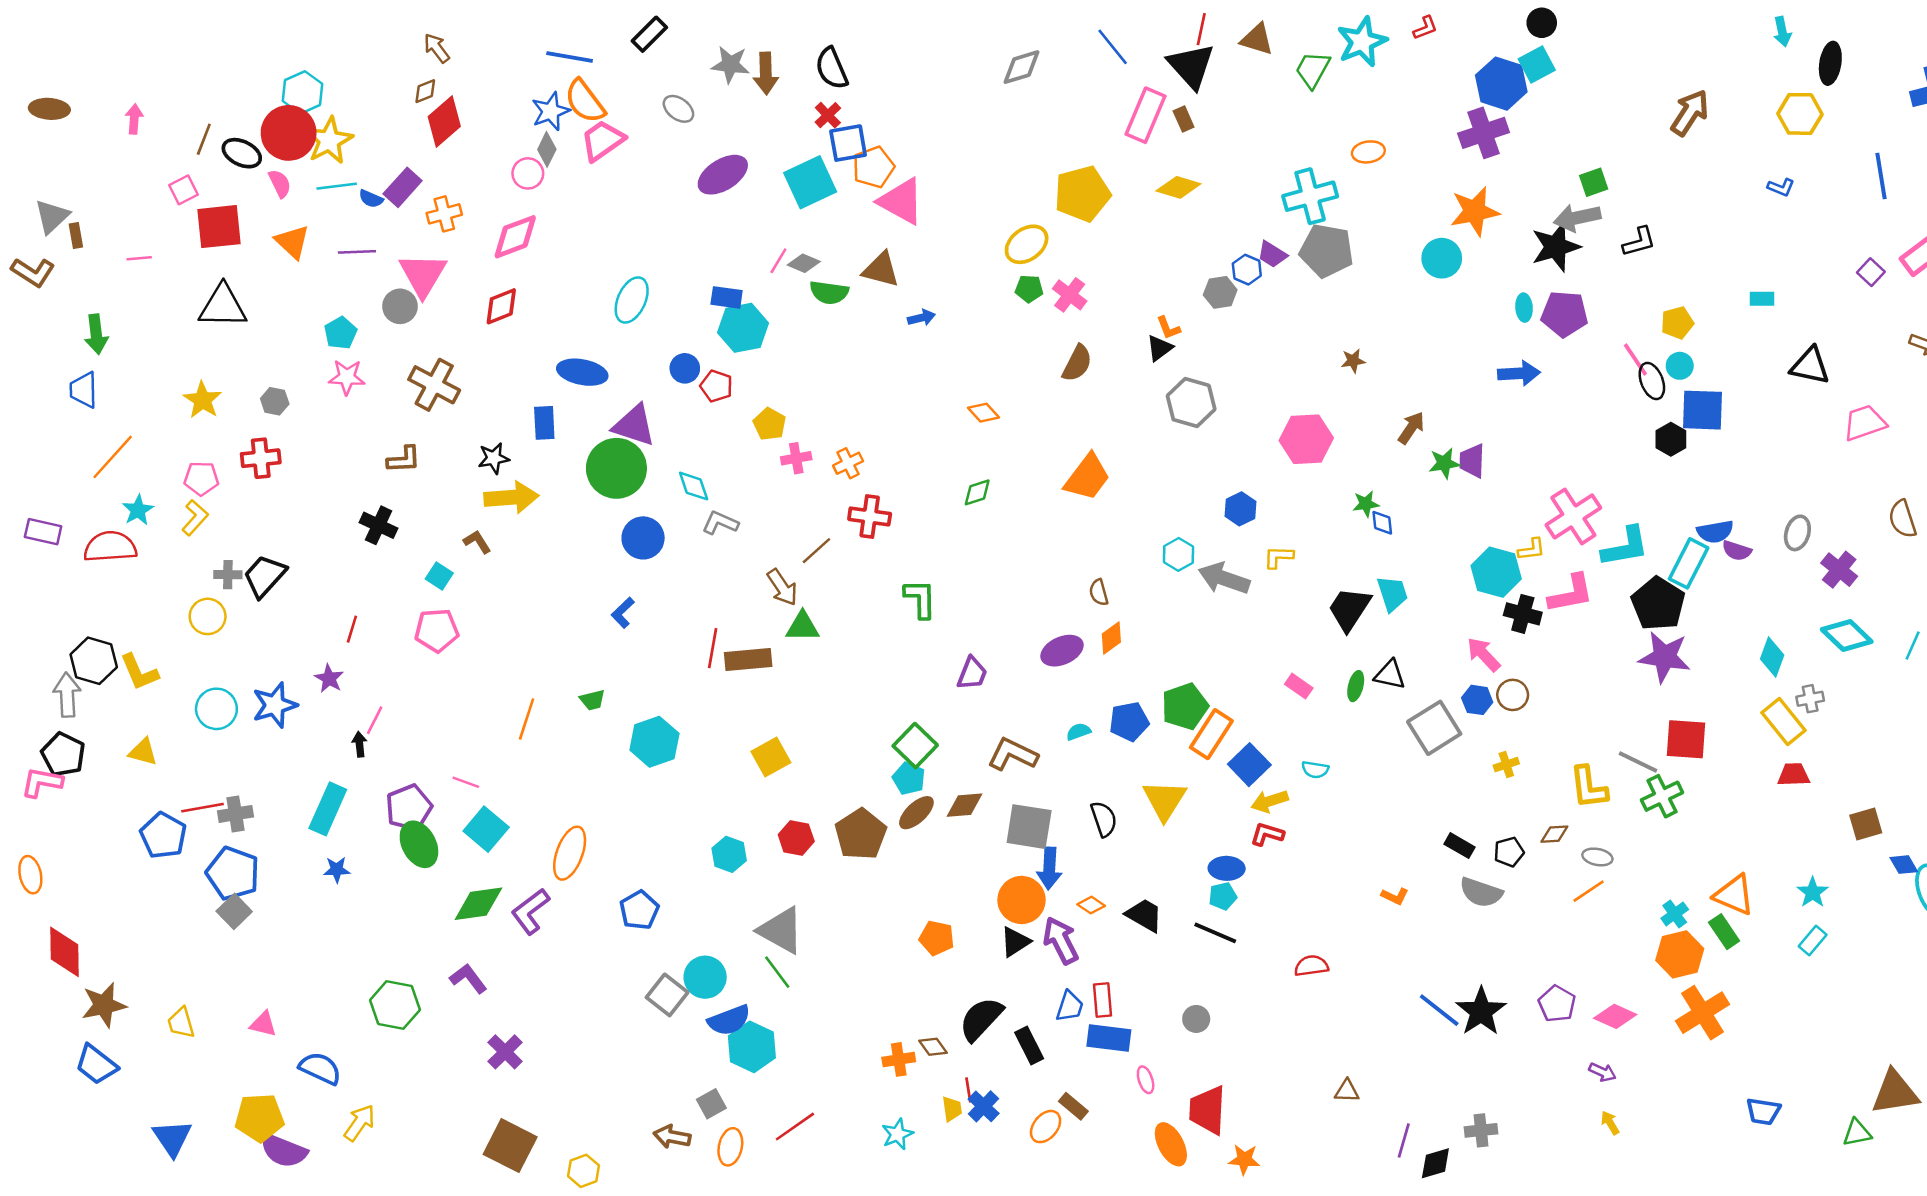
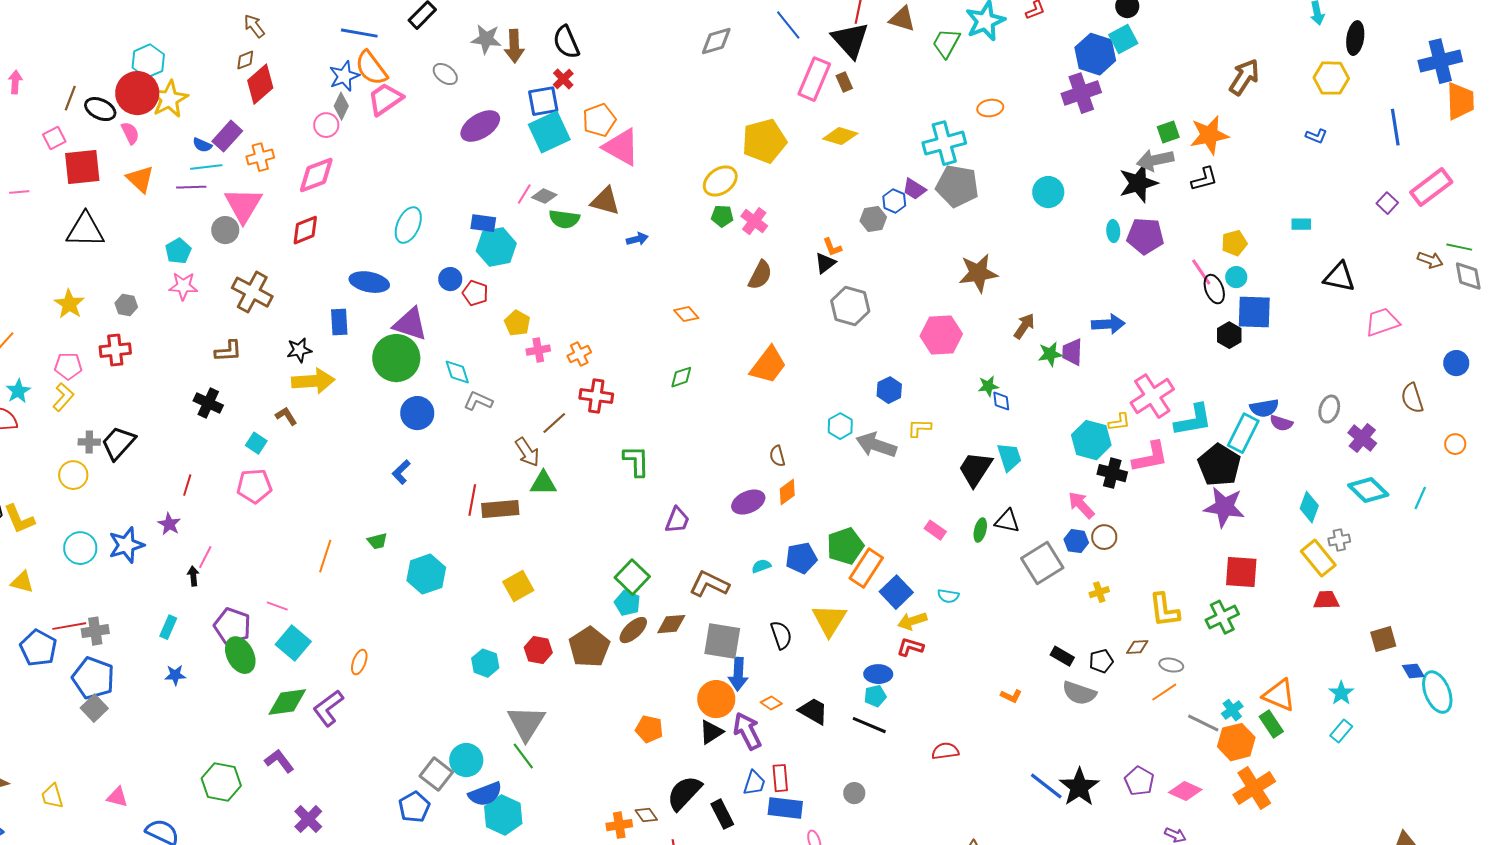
blue square: (848, 143) -> (543, 101), moved
cyan line: (337, 186) -> (206, 167), moved
orange star: (1475, 211) -> (1209, 135), moved
brown star: (1353, 361) -> (978, 273), size x2.0
blue arrow: (1519, 373) -> (1108, 324), moved
gray line: (1638, 762) -> (1203, 723), moved
purple pentagon: (409, 808) -> (232, 626), turned -30
cyan rectangle: (328, 809) -> (168, 627), size x0.6
orange ellipse: (570, 853) -> (359, 662), size x0.6
blue pentagon: (639, 910) -> (414, 807), moved
gray triangle: (781, 930) -> (526, 723), turned 33

